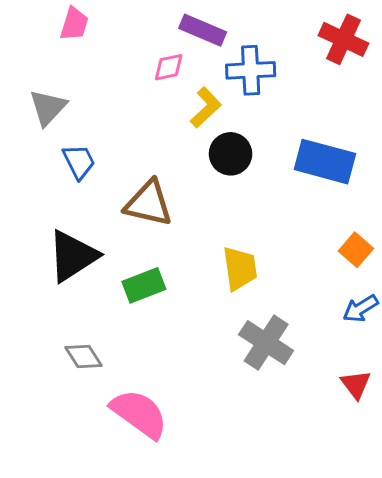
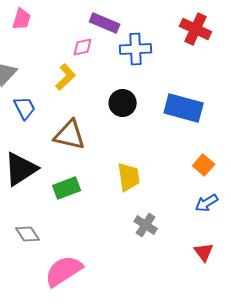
yellow L-shape: (206, 107) -> (66, 77), moved
gray cross: (266, 343) -> (146, 225), size x0.7
pink semicircle: (139, 414) -> (64, 271), turned -69

